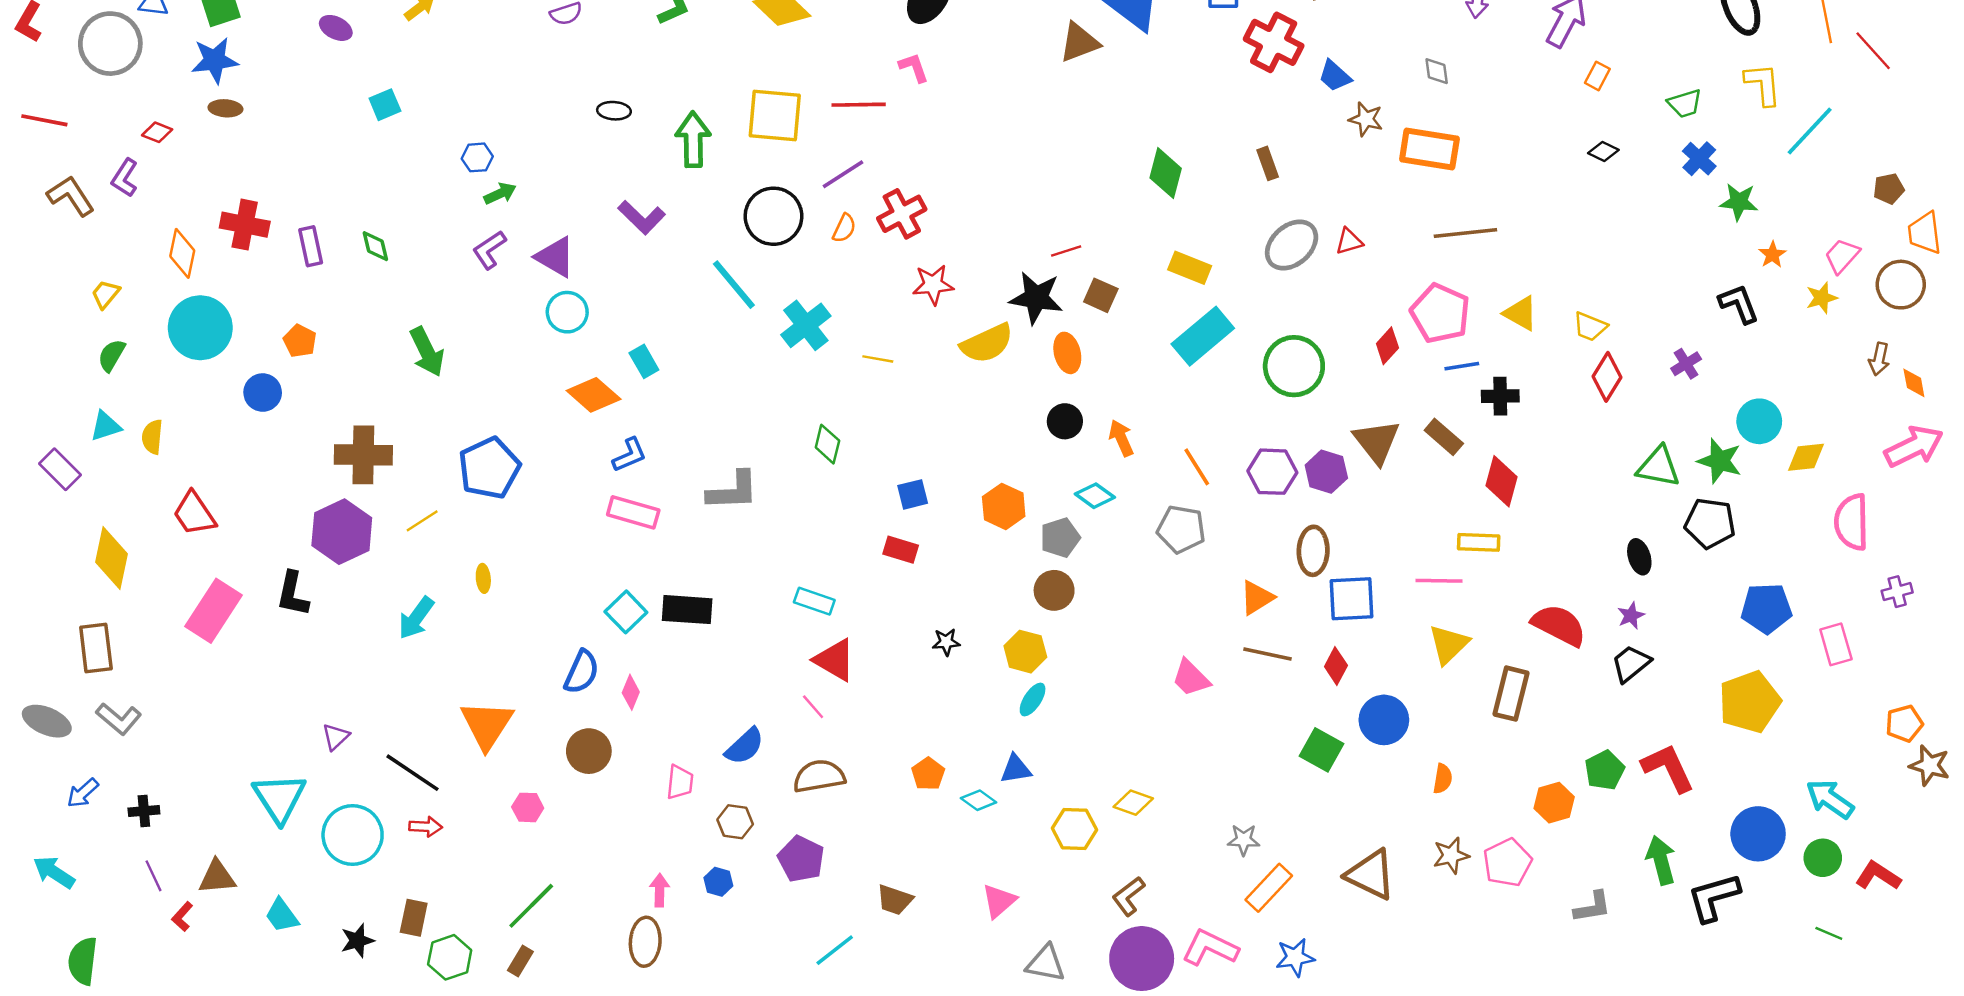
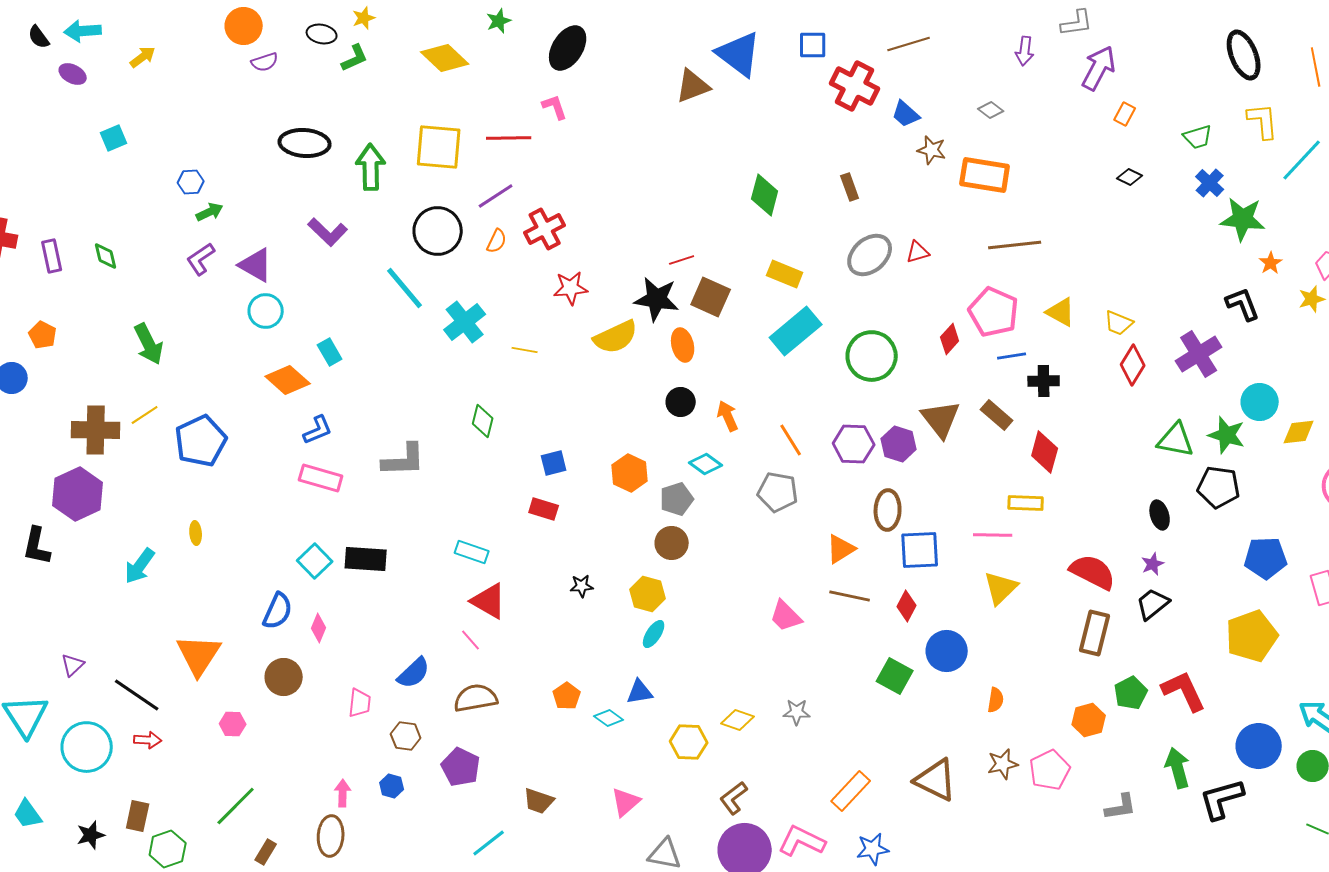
gray diamond: (1437, 71) -> (991, 110), turned -45
black ellipse: (614, 111) -> (305, 143), size x1.8
green star: (1739, 202) -> (1243, 219), size x1.4
brown square: (1101, 295) -> (711, 297), size x1.4
purple cross: (1686, 364) -> (1199, 354), size x1.8
yellow line: (422, 521) -> (145, 415), moved
brown rectangle: (1511, 694) -> (1095, 633), moved
gray star: (1244, 840) -> (797, 712), moved
brown rectangle: (520, 961) -> (266, 852), moved

